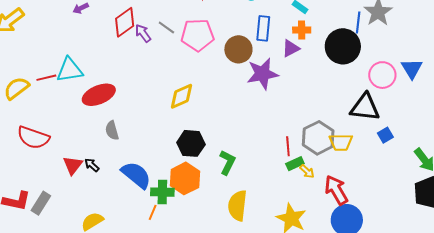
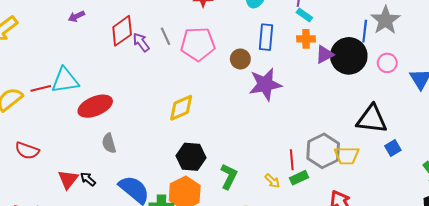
gray line: (166, 28) -> (166, 36), turned 30
purple triangle: (291, 48) -> (325, 54), moved
brown circle: (238, 49) -> (240, 59), size x0.7
pink circle: (382, 75) -> (387, 63), moved, size x0.7
red semicircle: (33, 138) -> (27, 151), size x0.7
yellow arrow: (307, 171) -> (272, 181), moved

